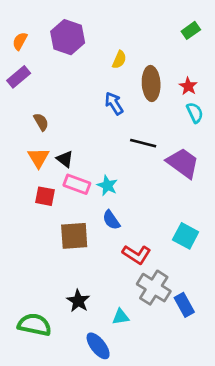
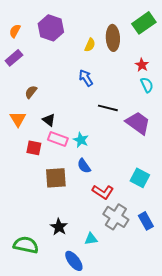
green rectangle: (191, 30) -> (144, 23), size x1.6
brown ellipse: (151, 83) -> (113, 38), moved
brown semicircle: (41, 122) -> (31, 92), turned -112
orange triangle: (38, 158) -> (18, 119), moved
blue rectangle: (184, 305) -> (146, 221), moved

